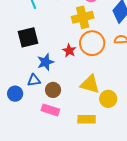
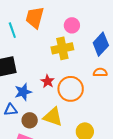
orange circle: (92, 43) -> (71, 89), moved
yellow triangle: (90, 84) -> (53, 117), moved

